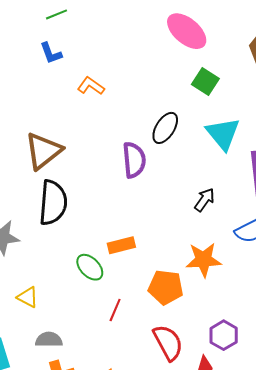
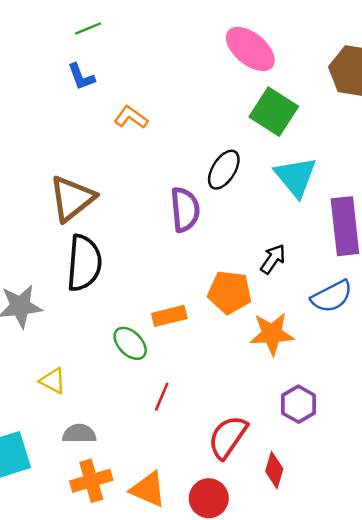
green square: (205, 81) -> (274, 112), size x1.4
orange pentagon: (166, 287) -> (230, 292), moved
purple hexagon: (224, 335) -> (298, 404), moved
red semicircle: (168, 343) -> (228, 437), turned -117

